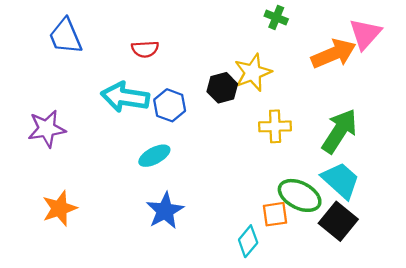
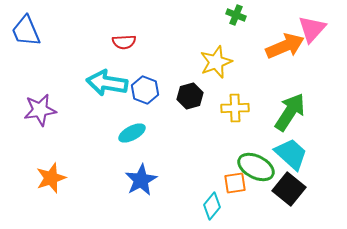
blue trapezoid: (65, 36) -> (26, 31), moved
black hexagon: (222, 88) -> (190, 96), moved

